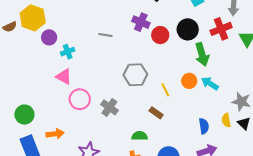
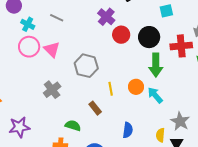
gray line: (105, 35) -> (57, 18), moved
cyan cross: (68, 52) -> (28, 24), turned 32
pink triangle: (64, 77) -> (52, 49), moved
pink circle: (80, 99) -> (29, 47), moved
blue semicircle: (204, 126) -> (128, 130), moved

